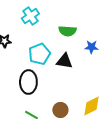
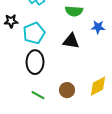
cyan pentagon: (39, 54) -> (34, 33), moved

